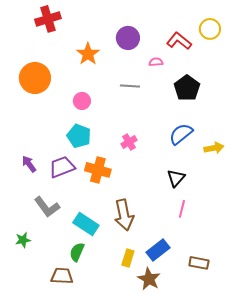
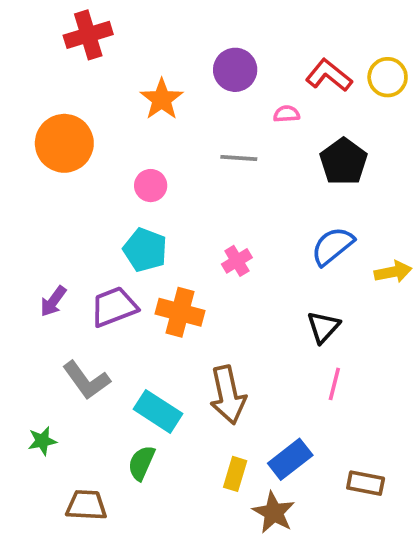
yellow circle: (210, 29) -> (388, 77), moved
purple arrow: (29, 164) -> (53, 301), turned -108
brown trapezoid: (62, 276) -> (86, 505), moved

